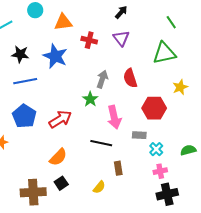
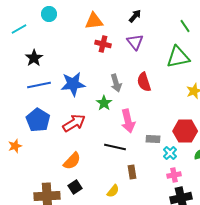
orange triangle: (63, 22) -> (94, 21), moved
black star: (20, 54) -> (34, 58), turned 30
blue star: (55, 56) -> (73, 84), moved, turned -30
gray arrow: (102, 79) -> (116, 83), turned 144
red hexagon: (154, 108) -> (185, 131), moved

